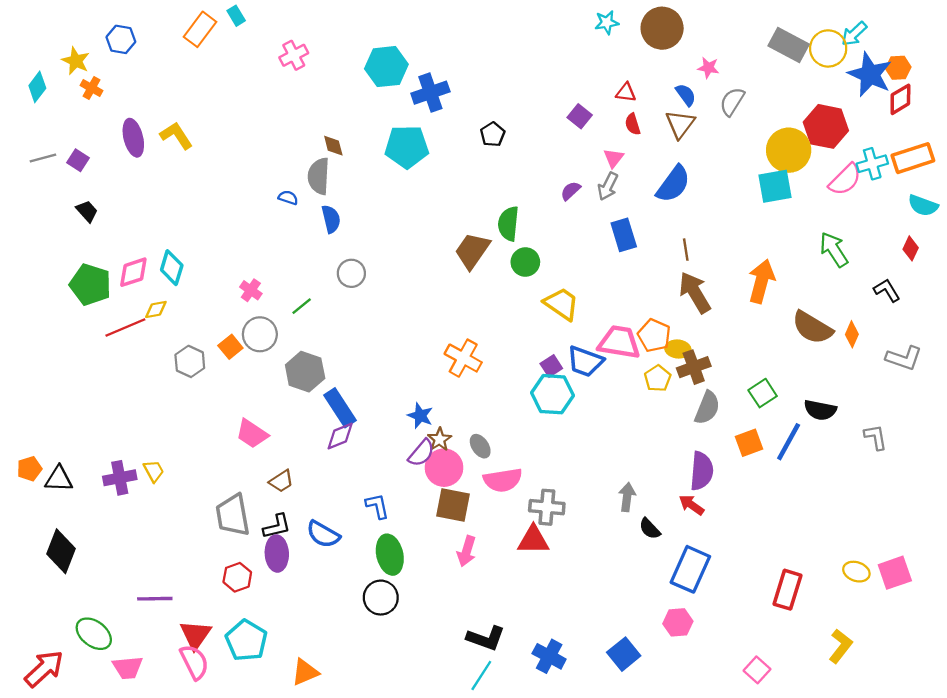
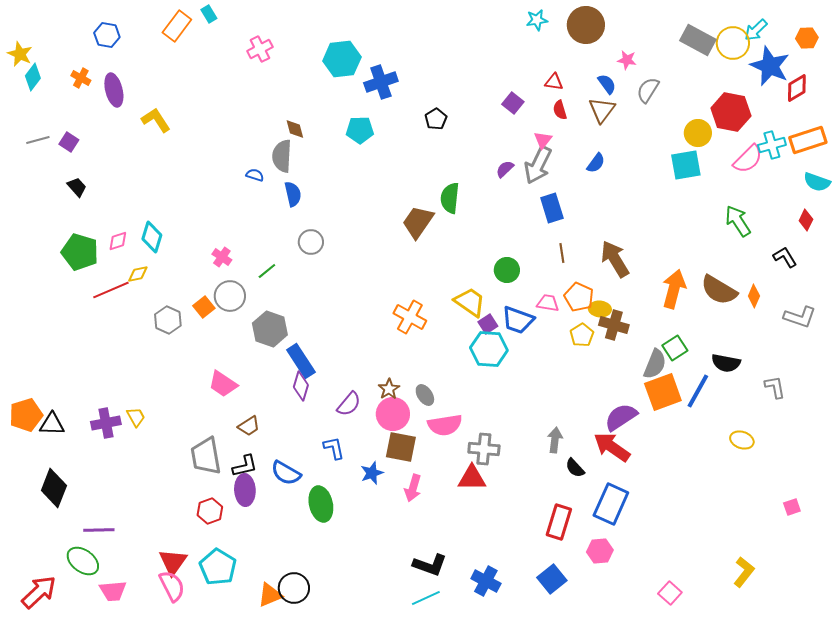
yellow star: (76, 61) -> (20, 54), moved
orange hexagon: (898, 68) -> (807, 38), moved
purple ellipse: (133, 138) -> (114, 90), moved
cyan pentagon: (407, 147) -> (360, 130), size x0.7
yellow circle: (789, 150) -> (698, 133), size x0.7
blue semicircle: (673, 184) -> (596, 163), size x0.6
gray arrow: (608, 186) -> (538, 165), size x1.5
brown line: (686, 250) -> (562, 253), moved
green circle: (525, 262) -> (507, 270), moved
pink diamond: (133, 272) -> (118, 241), size x0.7
orange arrow: (761, 281) -> (674, 289), moved
yellow trapezoid: (562, 304) -> (470, 302), moved
pink trapezoid: (619, 342) -> (548, 303), size x0.6
brown cross: (694, 367) -> (614, 325), turned 36
gray semicircle: (707, 408) -> (655, 364), moved
blue star: (420, 416) -> (372, 473), moved, turned 30
purple diamond: (340, 436) -> (301, 386), turned -52
orange square: (749, 443) -> (663, 392), size x1.5
purple semicircle: (421, 453) -> (349, 404), moved
orange pentagon: (29, 469) -> (26, 415), size x1.5
purple semicircle: (702, 471) -> (621, 417), turned -128
red arrow: (691, 505) -> (612, 447), size x1.6
green ellipse: (390, 555) -> (321, 504), moved
yellow ellipse: (856, 572) -> (742, 440), moved
pink square: (895, 573) -> (792, 507), size x0.6
red rectangle: (787, 590) -> (559, 522), moved
black circle: (381, 598) -> (294, 588), moved
purple line: (155, 599) -> (99, 530), moved
cyan line: (481, 676) -> (426, 598), turned 32

